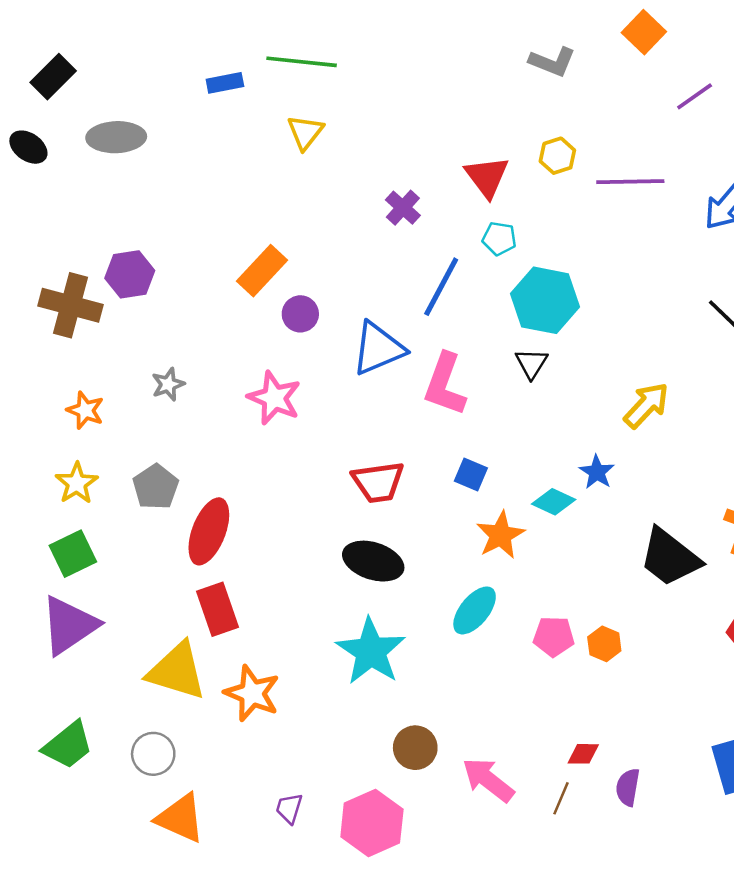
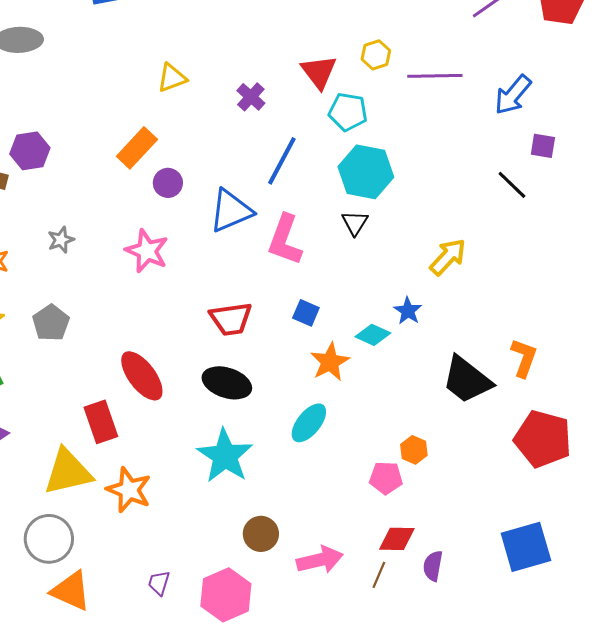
yellow triangle: (305, 132) -> (172, 78), moved, turned 32
cyan pentagon: (499, 239) -> (348, 112), moved, size x1.4
red ellipse: (209, 531) -> (142, 376), moved, turned -58
pink pentagon: (554, 636) -> (386, 478), moved
yellow triangle: (177, 671) -> (68, 472), turned -30
gray circle: (153, 754) -> (49, 539), size x1.4
red diamond: (583, 754) -> (397, 539), size x1.4
pink arrow: (488, 780) -> (320, 560), turned 129

